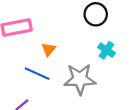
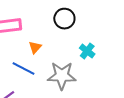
black circle: (96, 14) -> (64, 19), moved

